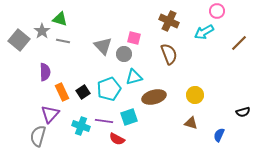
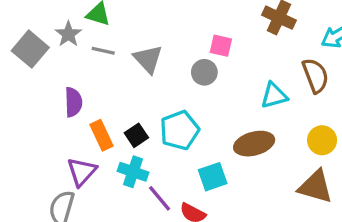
gray triangle: (103, 46) -> (148, 59), moved
brown semicircle: (169, 54) -> (315, 76), moved
cyan triangle: (134, 77) -> (274, 95), moved
purple line: (104, 121) -> (160, 198), moved, turned 42
brown triangle: (191, 123) -> (315, 187), size x1.6
cyan cross: (81, 126) -> (133, 172), moved

